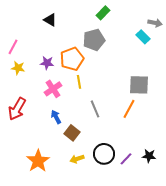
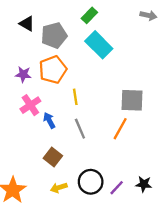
gray arrow: (155, 23) -> (148, 15), moved
cyan rectangle: (143, 37) -> (99, 45), moved, size x1.6
gray pentagon: (94, 40) -> (54, 35), moved
yellow line: (79, 82) -> (75, 97), moved
blue arrow: (56, 117) -> (49, 120), moved

